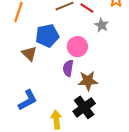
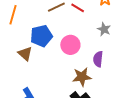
gray star: (102, 25) -> (104, 29), moved
purple semicircle: (68, 68) -> (98, 59), moved

